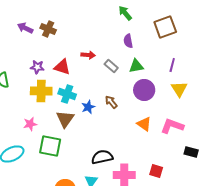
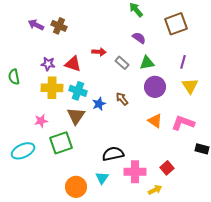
purple semicircle: (128, 41) -> (139, 38), turned 136
green square: (50, 146) -> (61, 143), turned -30
red square: (156, 171) -> (167, 168), turned 32

